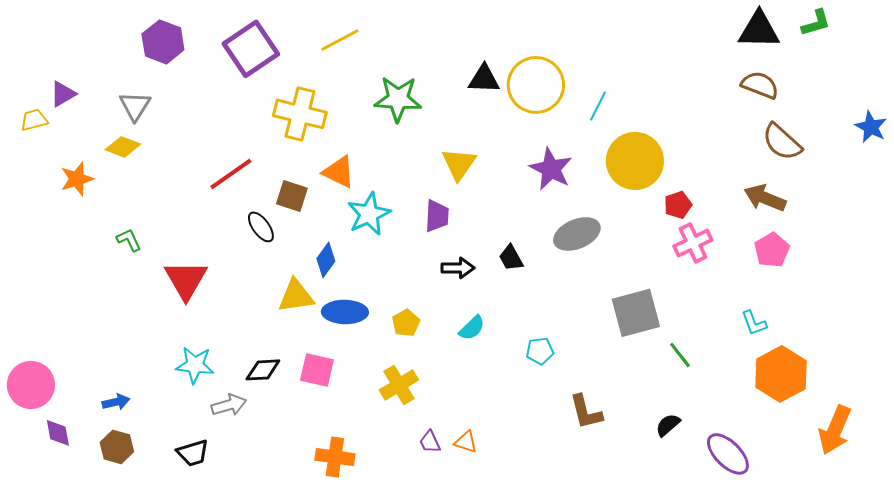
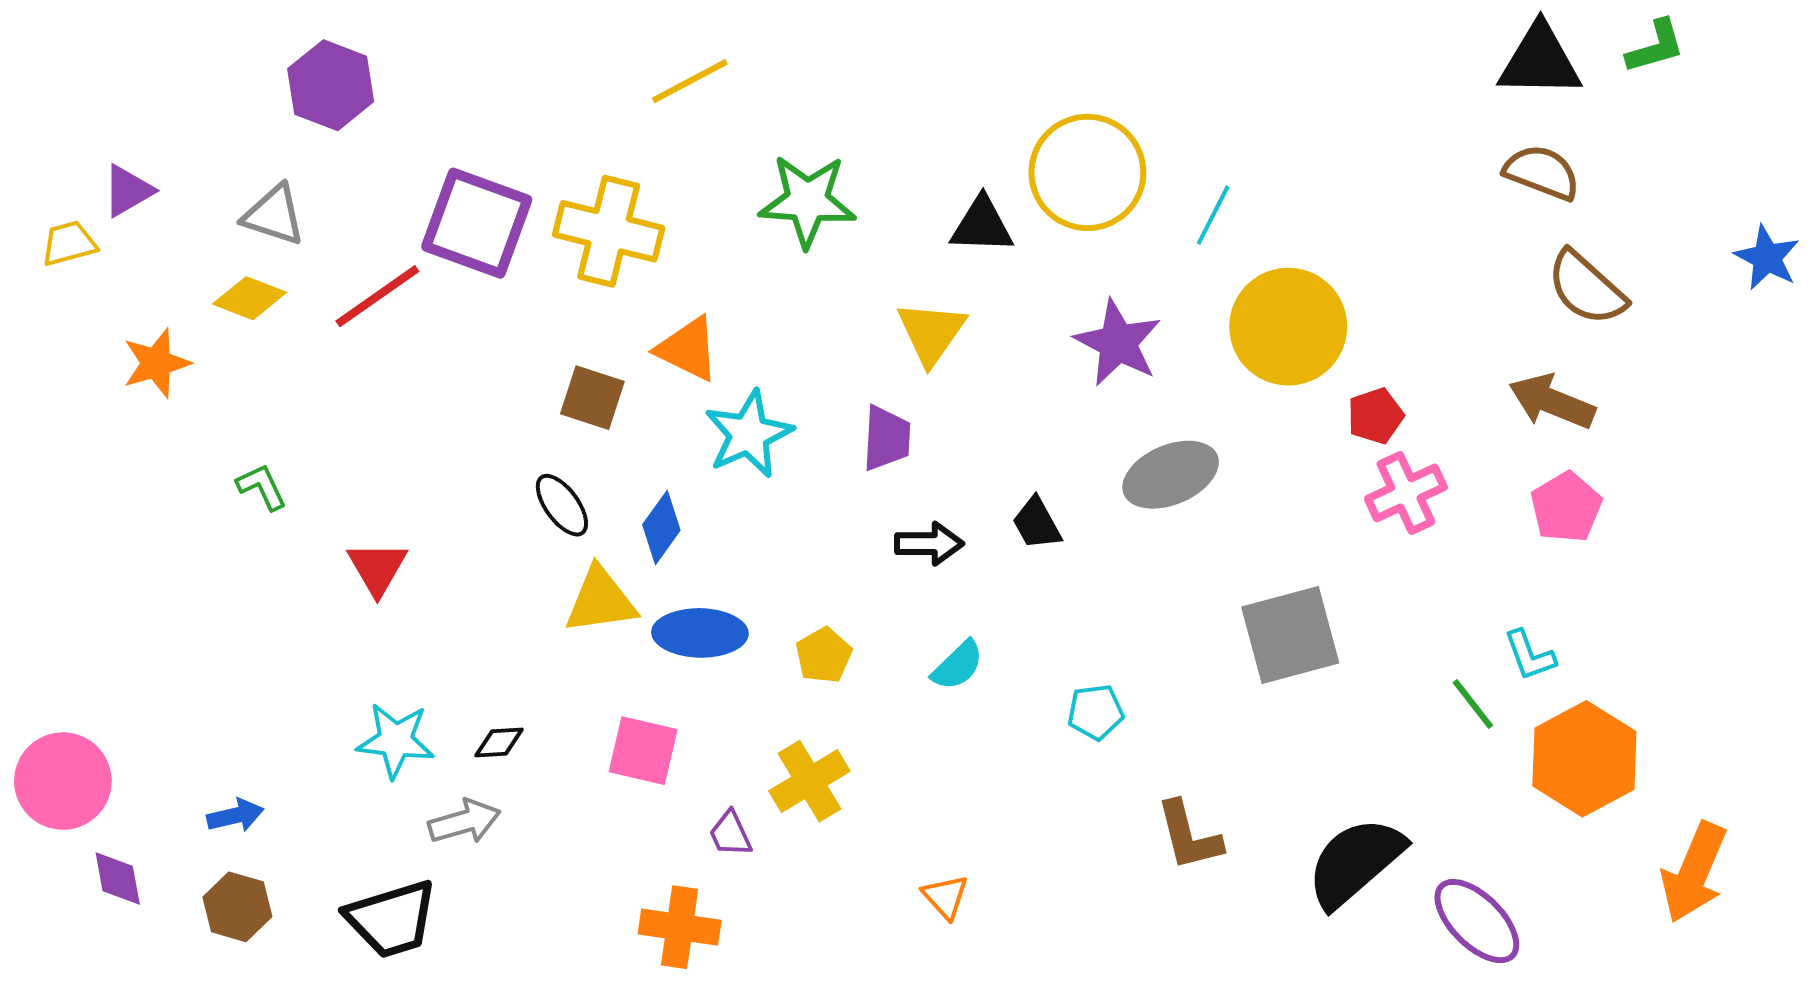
purple square: (251, 49) -> (477, 223), moved, turned -36
black triangle: (484, 79) -> (982, 225), moved
gray triangle: (135, 106) -> (274, 215), turned -44
red line: (231, 174) -> (377, 296), moved
black ellipse: (261, 227) -> (562, 505), moved
red triangle: (186, 280) -> (377, 568), size x0.7
green line: (680, 355) -> (1473, 704), moved
black diamond: (263, 370) -> (499, 742), moved, size x0.7
black semicircle: (668, 425) -> (1355, 862), size x2.0
purple trapezoid: (430, 442) -> (730, 834), moved
orange triangle: (466, 442) -> (945, 897), turned 30
black trapezoid: (193, 453) -> (392, 919), size x1.4

